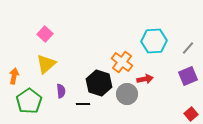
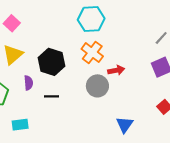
cyan hexagon: (154, 41) -> (91, 19), moved
black hexagon: (99, 83) -> (51, 62), moved

